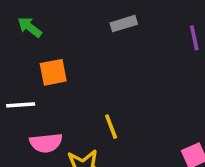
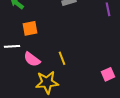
pink semicircle: (46, 143) -> (32, 59), moved, turned 42

